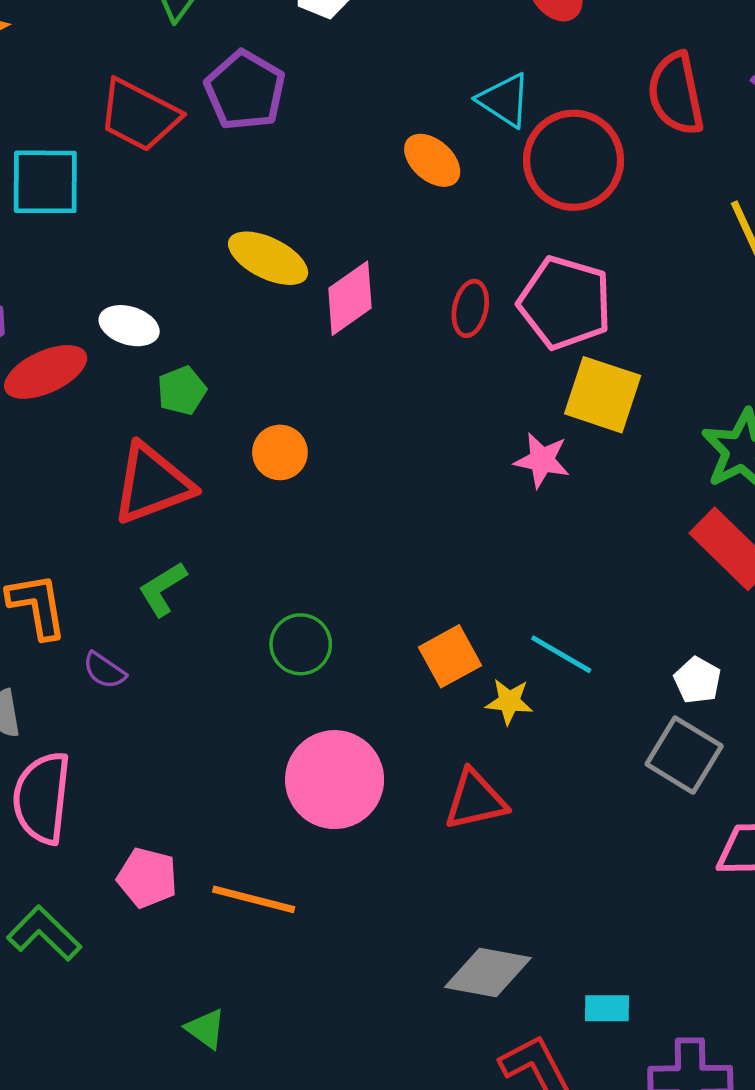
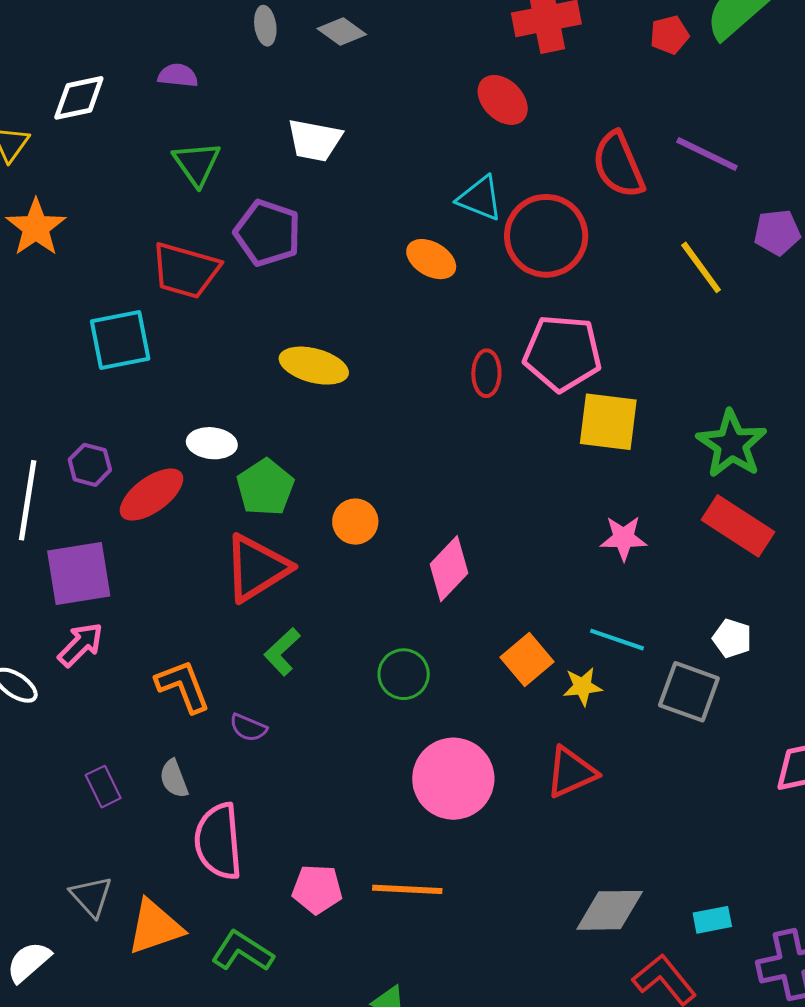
pink diamond: (350, 298) -> (449, 569), moved
green pentagon: (182, 391) -> (265, 487), size x1.4
pink star: (542, 460) -> (624, 538), moved
gray square: (684, 755) -> (689, 692), moved

